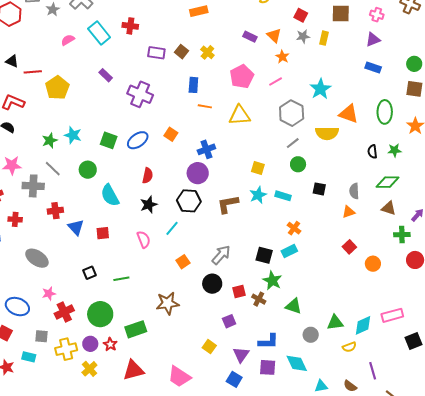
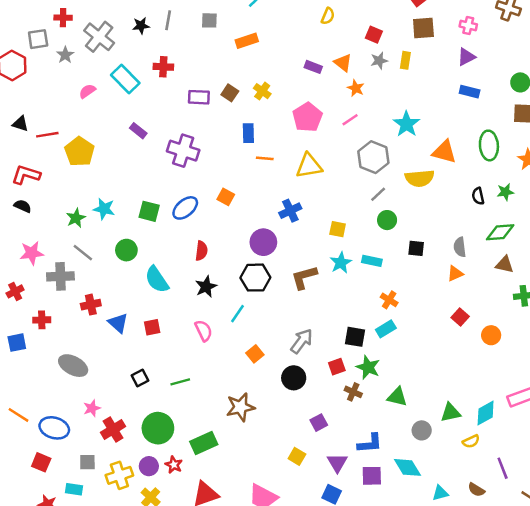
blue cross: (206, 149) -> (290, 211), moved
red square: (239, 291) -> (337, 367), moved

